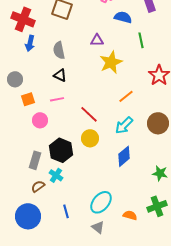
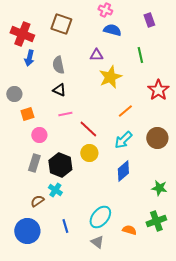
blue semicircle: (123, 17) -> (112, 30), moved
pink line: (57, 99) -> (65, 114), moved
gray rectangle: (35, 160) -> (34, 163), moved

